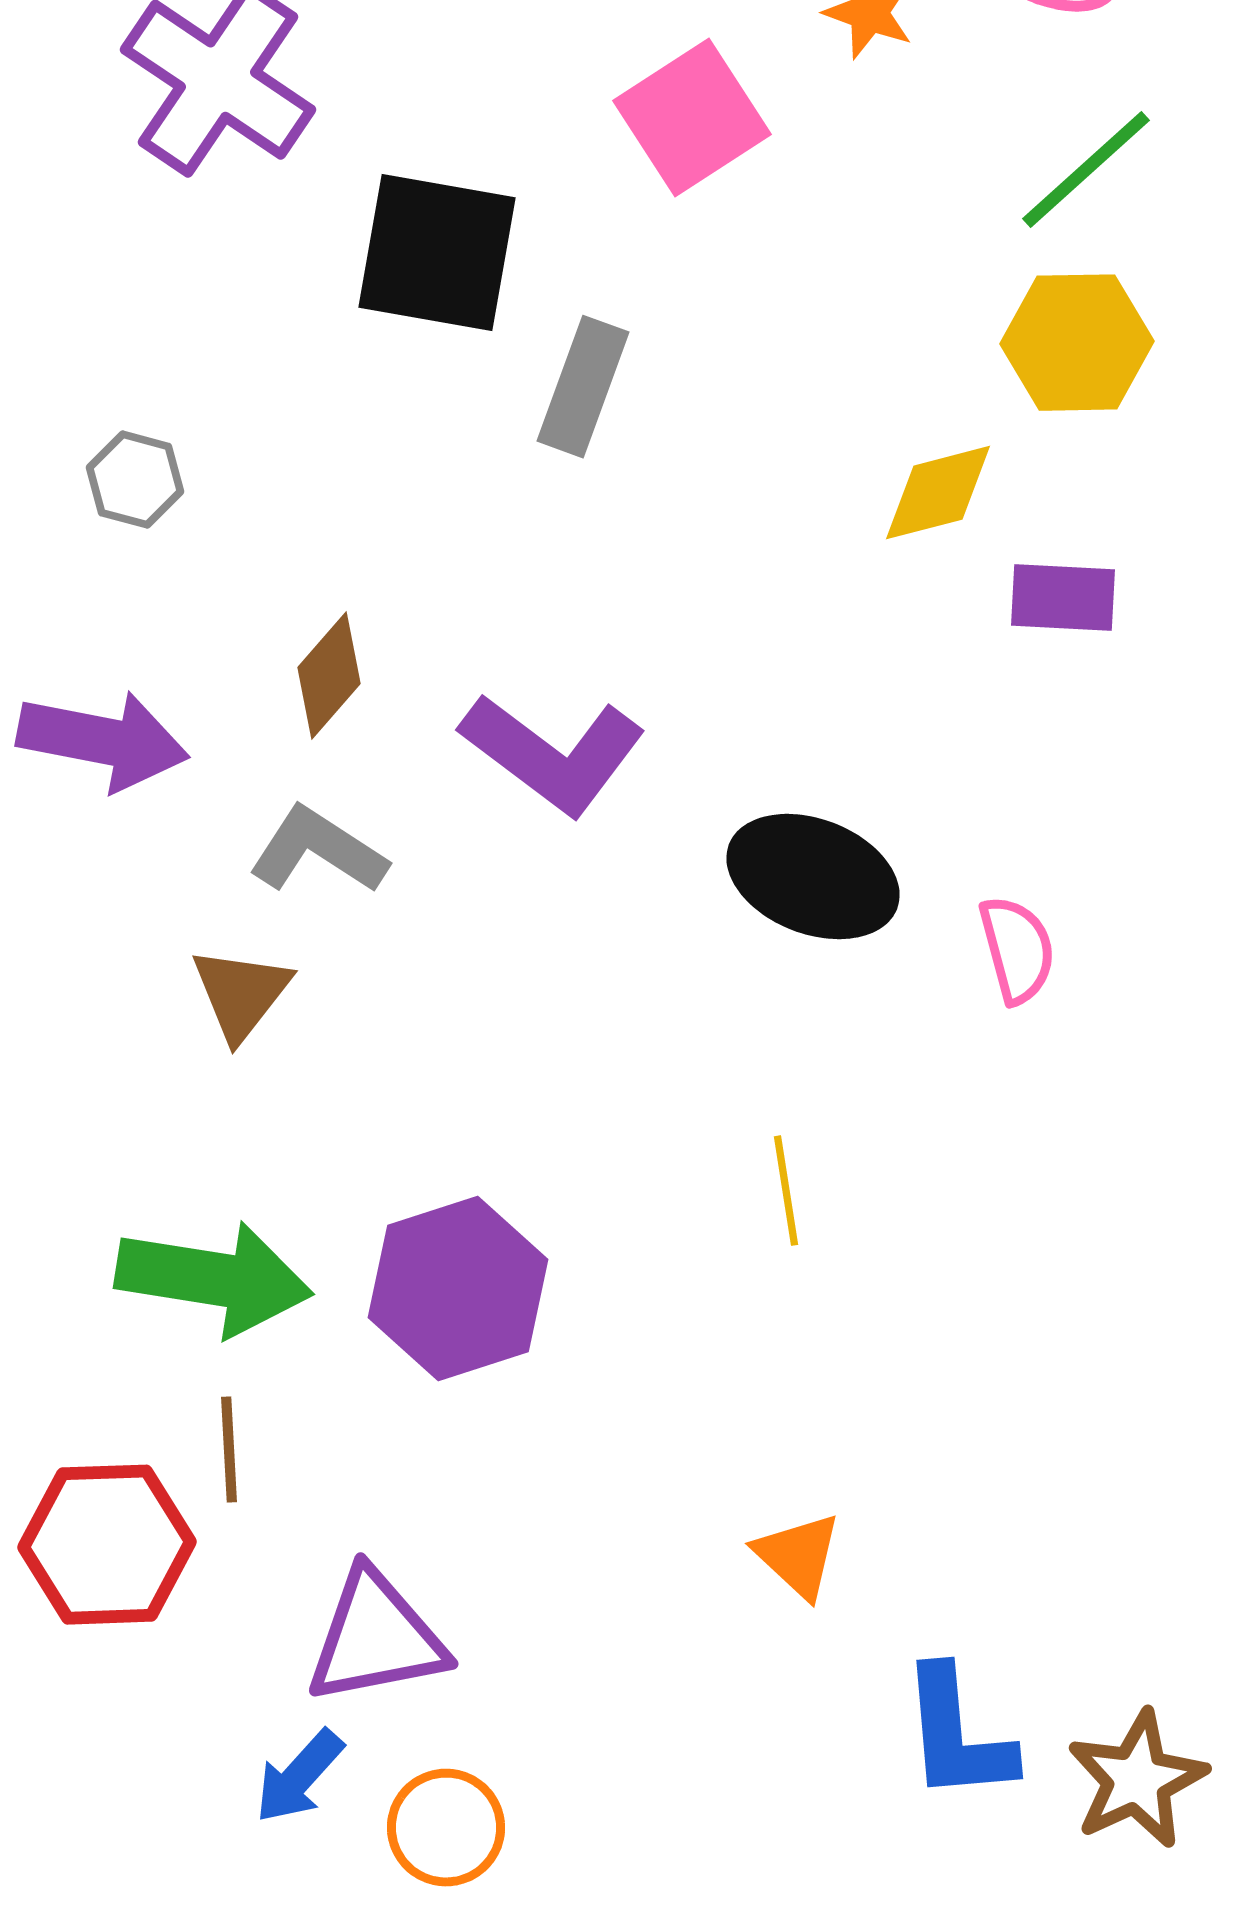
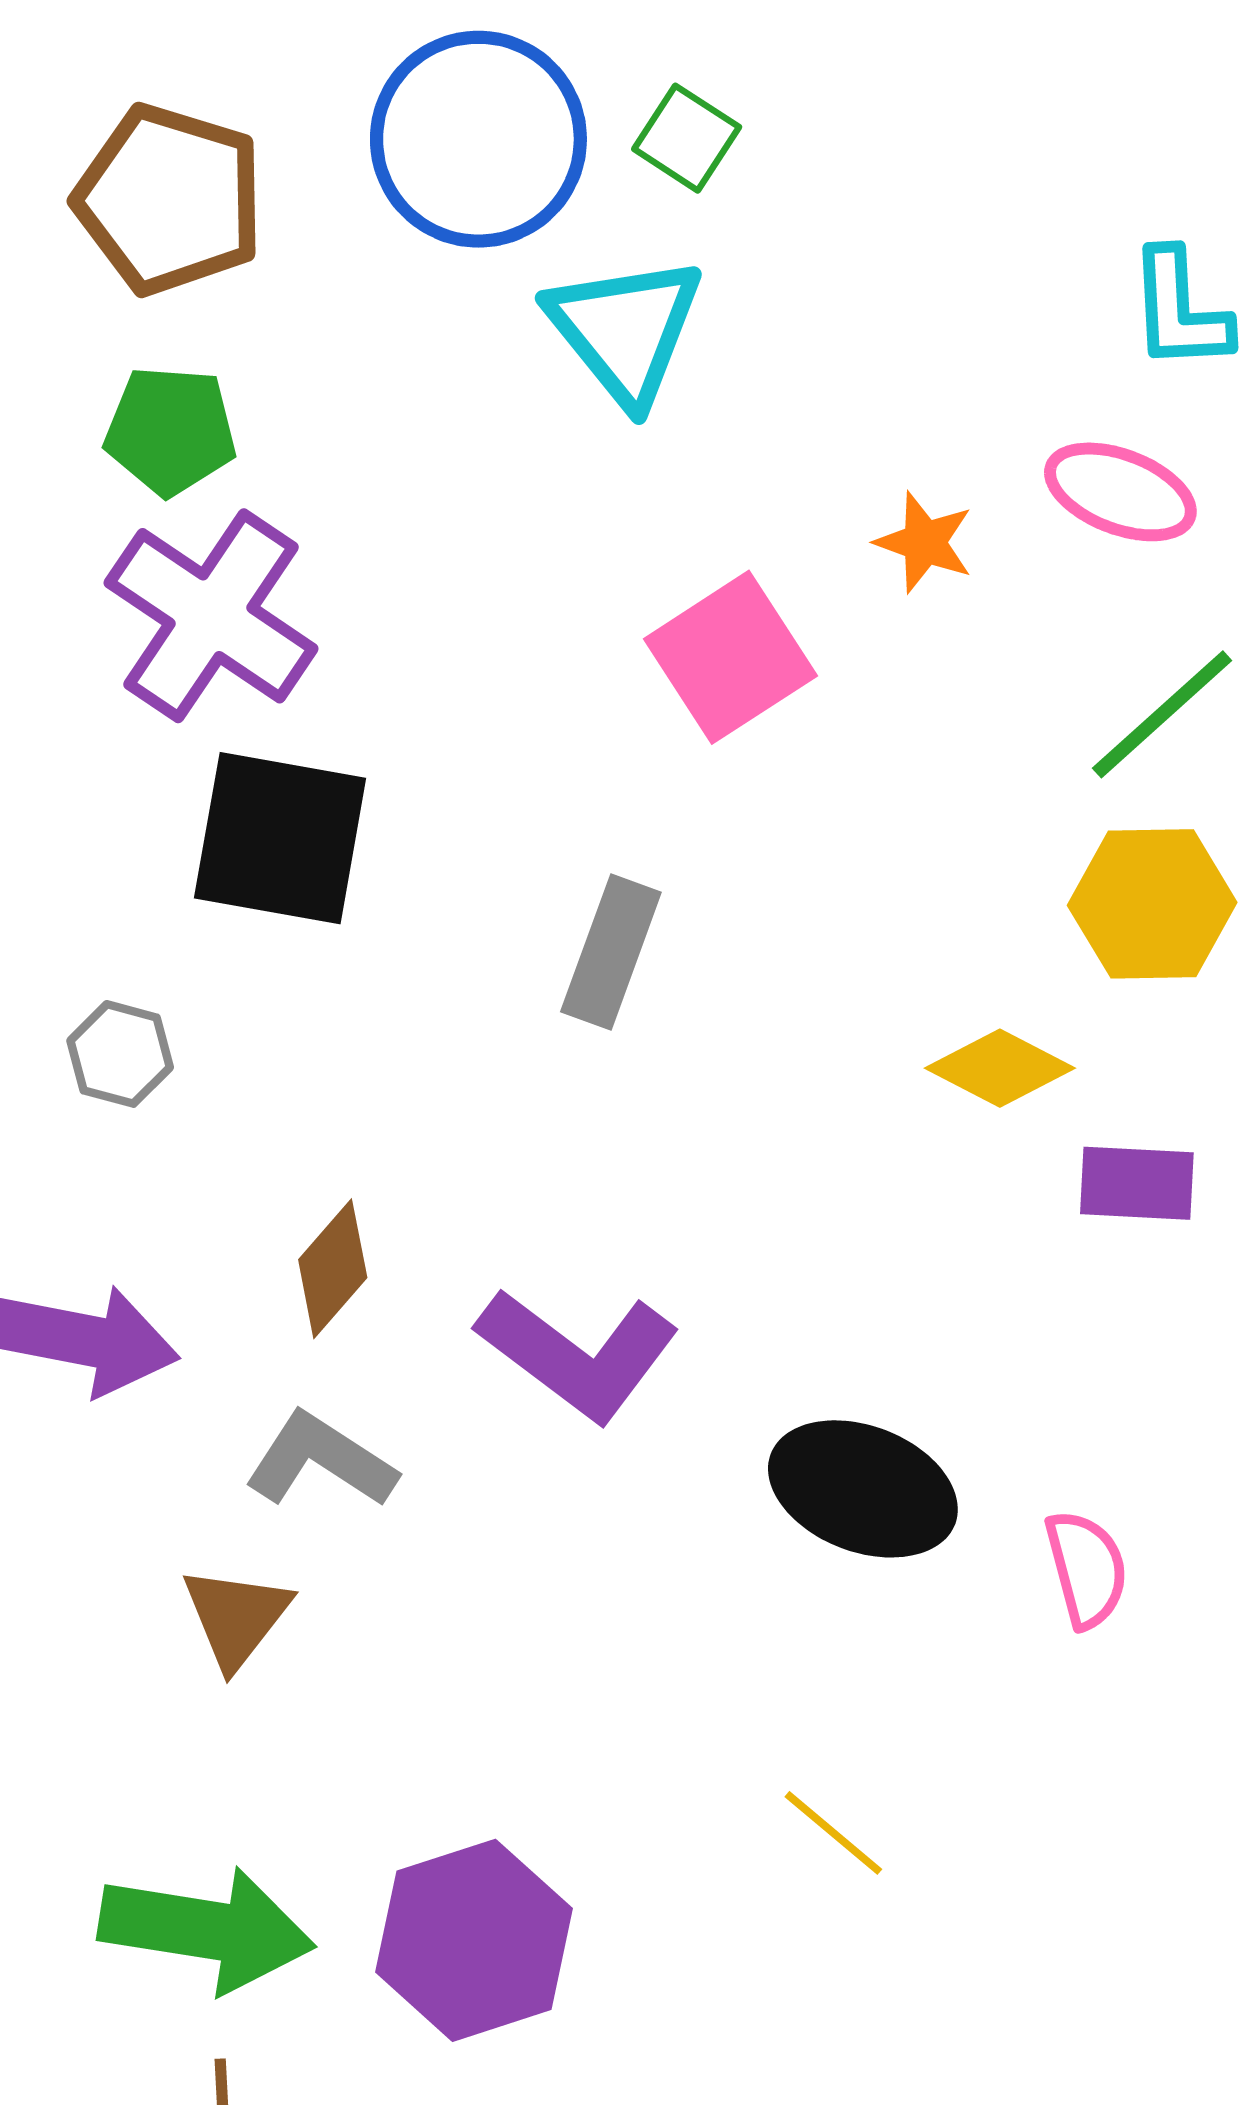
black square: (437, 253) -> (280, 838), moved
yellow diamond: (938, 493) -> (1000, 1068), turned 42
yellow line: (786, 1191) -> (833, 1833), turned -41

